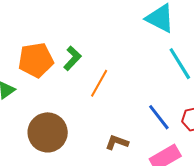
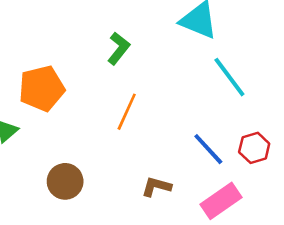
green L-shape: (72, 58) -> (119, 48), moved
brown circle: (48, 132) -> (65, 181), size x0.7

